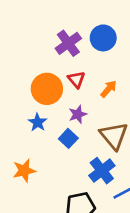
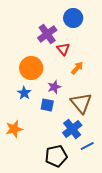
blue circle: (103, 38) -> (73, 18), moved
red triangle: (76, 79) -> (63, 49), moved
blue square: (68, 138) -> (47, 105), turned -32

